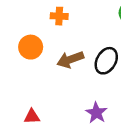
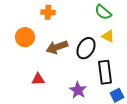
red triangle: (32, 117) -> (38, 79), moved

